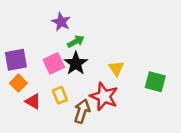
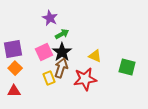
yellow triangle: (116, 68) -> (95, 56), turned -32
red star: (104, 96) -> (85, 79), turned -30
red triangle: (33, 101) -> (14, 91), moved, turned -32
brown arrow: (82, 111) -> (61, 68), moved

